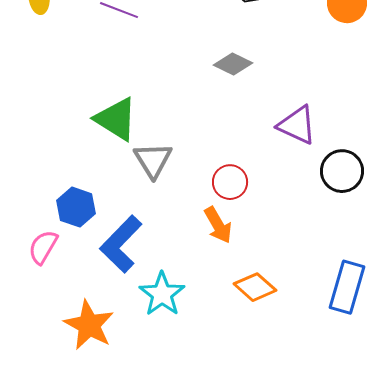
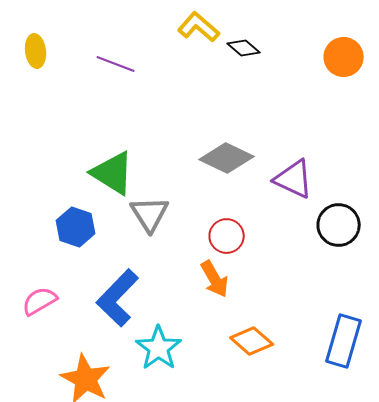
gray diamond: (233, 64) -> (227, 158), moved, size x1.4
blue hexagon: (76, 207) -> (76, 227), moved
pink semicircle: (43, 247) -> (40, 301), turned 30

